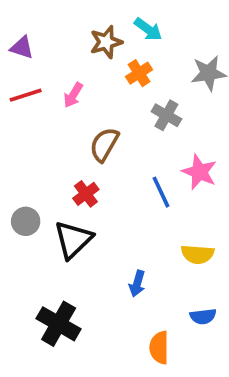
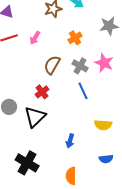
orange cross: (139, 73) -> (75, 38), moved
gray cross: (166, 115) -> (80, 66), moved
pink star: (199, 172) -> (104, 63), moved
orange semicircle: (159, 348) -> (71, 176), moved

